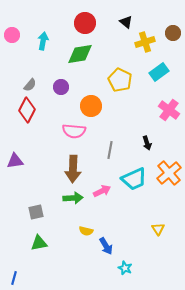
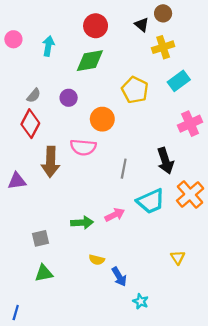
brown circle: (173, 33) -> (163, 13), moved
pink cross: (169, 110) -> (190, 124), turned 30
black arrow: (147, 143) -> (165, 161), size x1.6
brown arrow: (73, 169) -> (51, 162), moved

